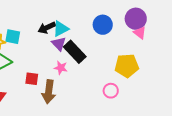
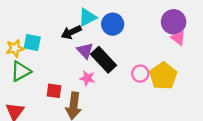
blue circle: (103, 25) -> (113, 24), moved
cyan triangle: (61, 29) -> (87, 17), moved
yellow pentagon: (127, 66) -> (163, 76), turned -30
pink circle: (111, 91) -> (140, 74), moved

